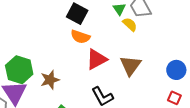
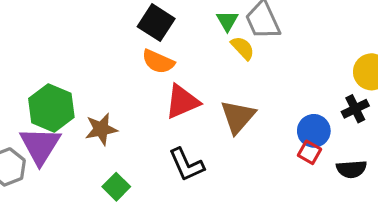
red square: (174, 98) -> (310, 152), moved

